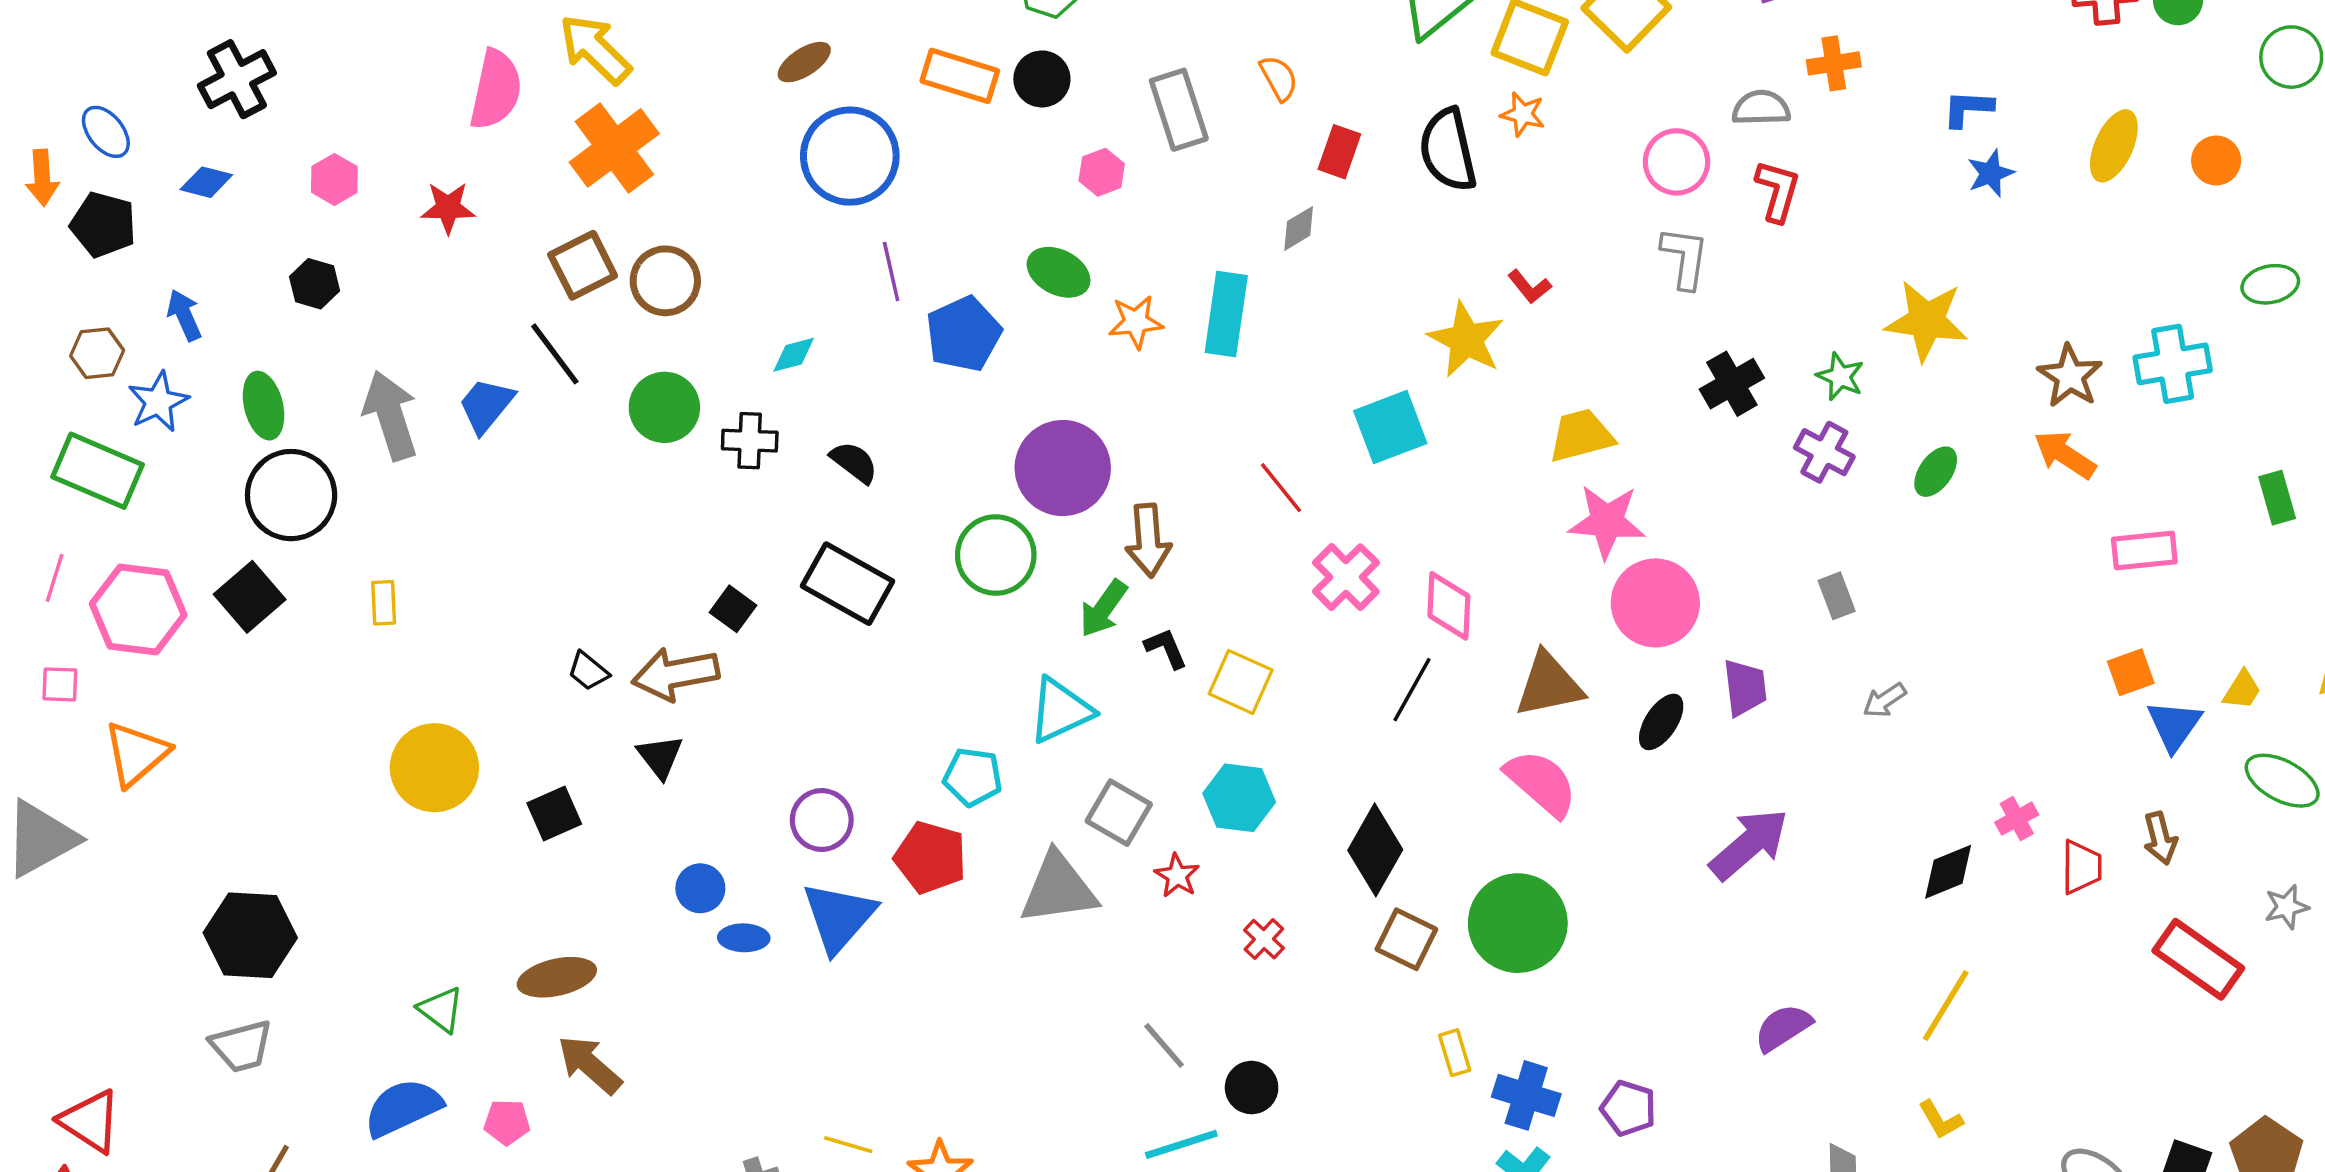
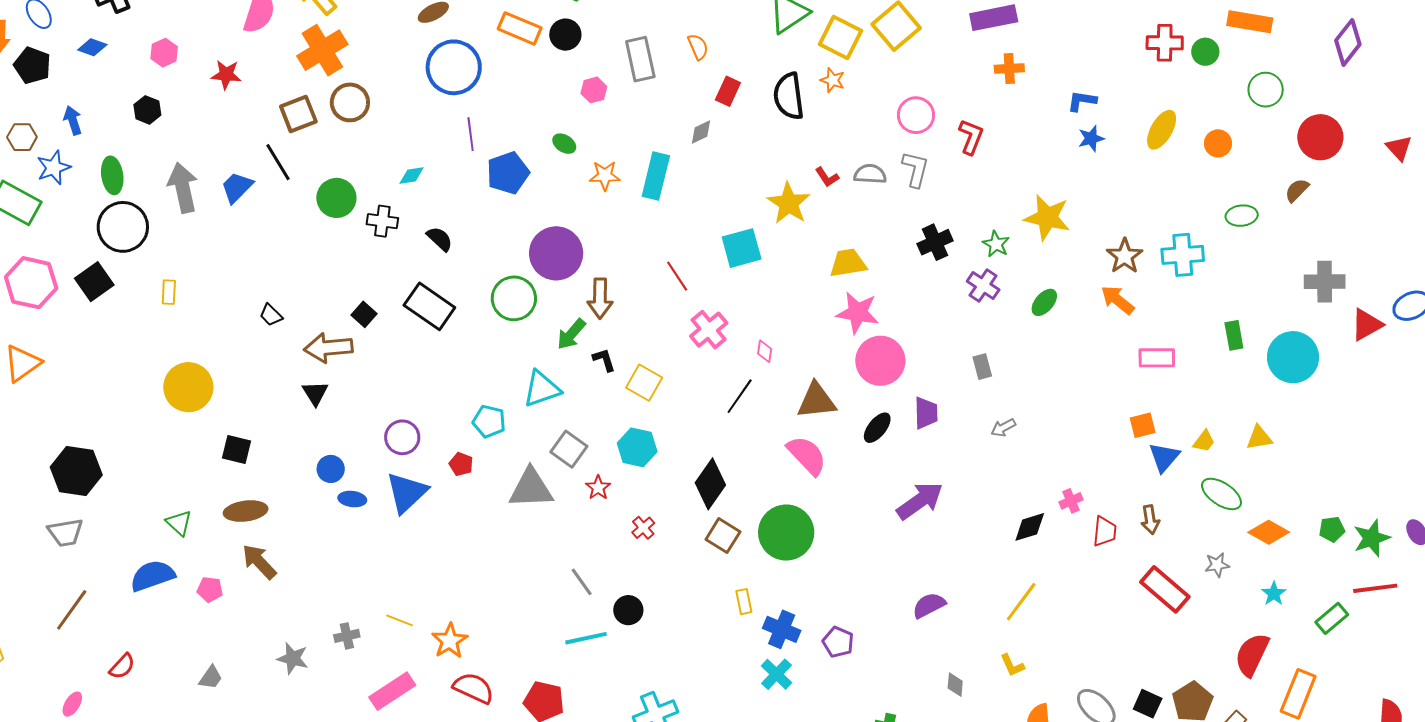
gray semicircle: (1761, 108) -> (870, 174), moved
green ellipse: (1059, 272) -> (564, 144), size x0.7
brown circle: (665, 281) -> (350, 102), moved
pink diamond: (1449, 606) -> (765, 351), size x0.6
black trapezoid: (588, 671) -> (271, 315), moved
black square: (554, 813) -> (236, 450), moved, turned 32
red pentagon: (930, 857) -> (461, 464), size x0.6

